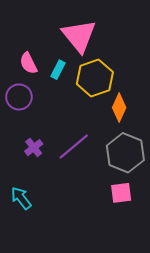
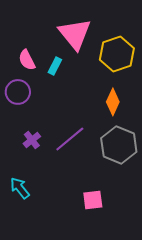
yellow hexagon: (95, 78) -> (117, 54), moved
pink square: (121, 193) -> (93, 200), moved

